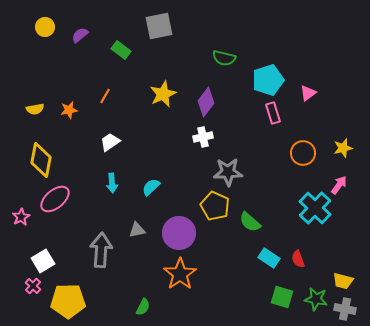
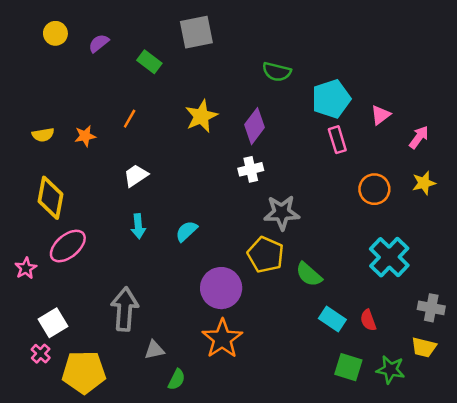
pink arrow: (339, 185) -> (419, 137), moved
gray triangle: (137, 230) -> (154, 350), moved
gray cross: (345, 309) -> (431, 308), moved

